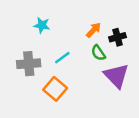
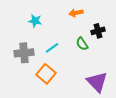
orange arrow: (94, 30) -> (76, 13), moved, turned -144
purple triangle: (116, 76) -> (97, 82), moved

